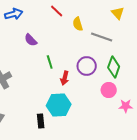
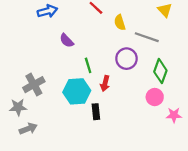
purple circle: (87, 66) -> (126, 59), moved
cyan hexagon: (59, 105) -> (77, 91), moved
black rectangle: (41, 121) -> (96, 112), moved

